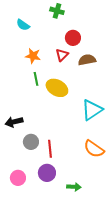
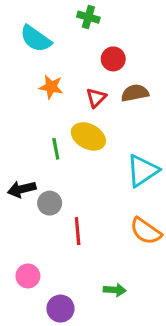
cyan semicircle: (23, 25) -> (36, 39), size x1.5
red triangle: (62, 55) -> (96, 98), moved
green line: (36, 79) -> (56, 149), moved
gray circle: (31, 142) -> (50, 203), moved
purple circle: (47, 173) -> (60, 309), moved

